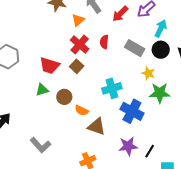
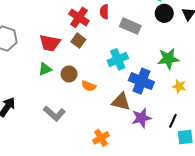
gray rectangle: (135, 48) -> (130, 26), moved
yellow star: (148, 73) -> (179, 86), moved
brown triangle: (97, 127) -> (121, 102), moved
gray L-shape: (40, 145) -> (54, 114), moved
black line: (150, 151) -> (173, 121), moved

